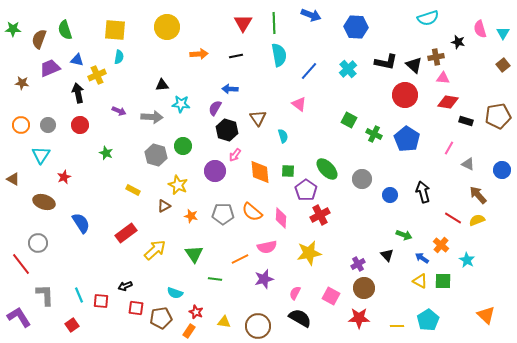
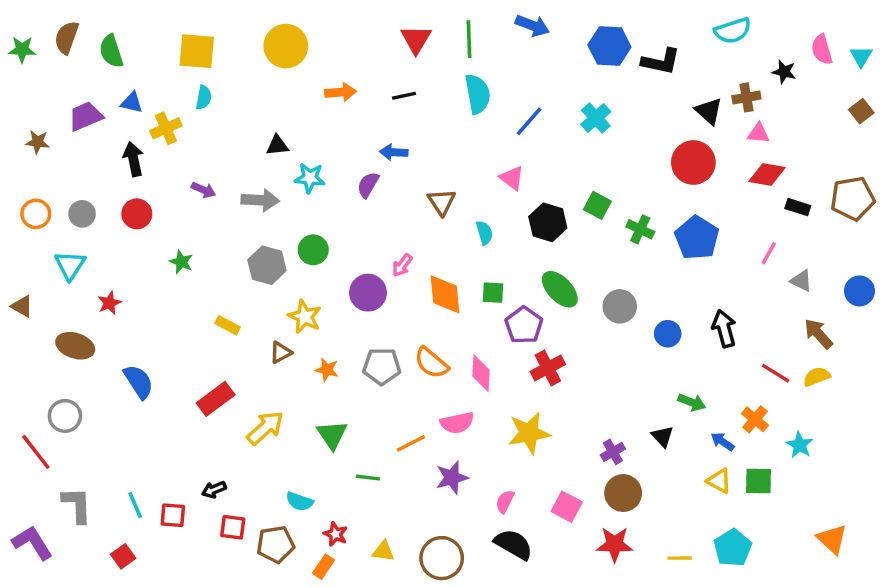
brown semicircle: (39, 39) -> (67, 37), moved
black L-shape: (386, 62) -> (661, 61), moved
black hexagon: (227, 130) -> (548, 222), moved

